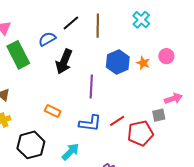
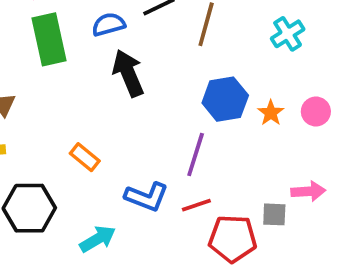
black arrow: (64, 62) -> (128, 73), turned 120
purple line: (91, 87) -> (196, 154), moved

